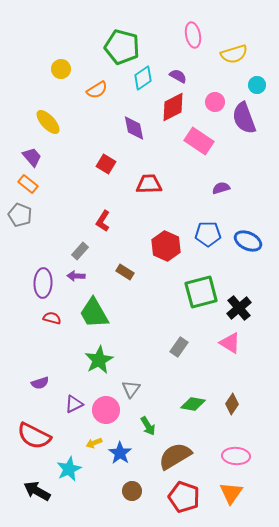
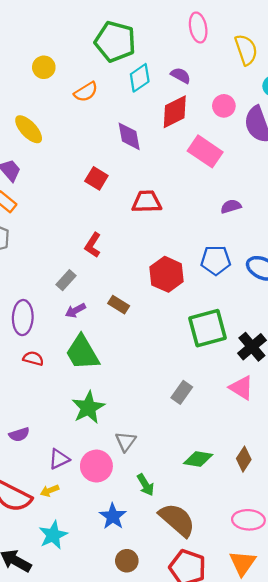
yellow semicircle: (234, 54) -> (246, 50), turned -92
purple arrow: (76, 276) -> (75, 311), moved, turned -30
yellow arrow: (94, 443) -> (50, 491), moved
brown semicircle: (175, 456) -> (177, 520), turned 72

